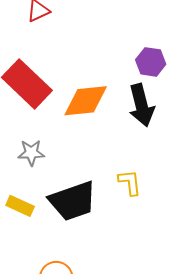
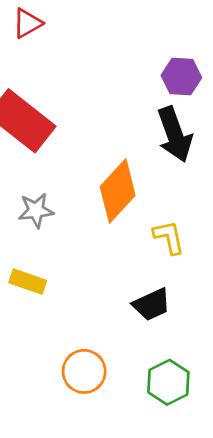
orange diamond: (86, 101) -> (118, 191), moved, turned -36
black trapezoid: (73, 201) -> (152, 304), moved, size x0.6

